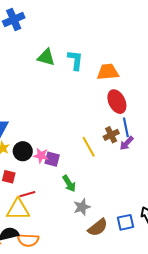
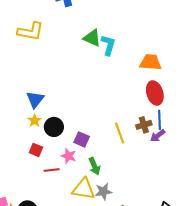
cyan L-shape: (75, 60) -> (108, 45), moved
pink star: (41, 156) -> (69, 156), moved
yellow triangle: (18, 209) -> (84, 189), moved

